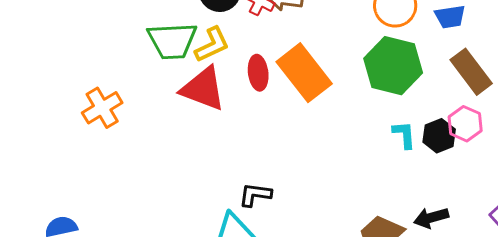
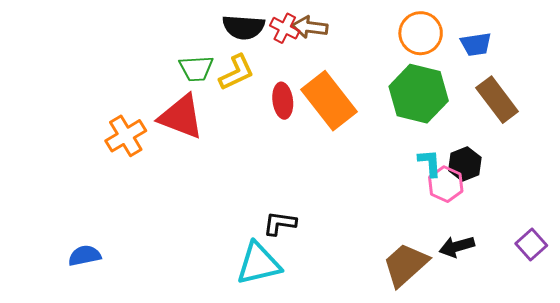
green trapezoid: (172, 41) -> (196, 68), size x0.7
red triangle: (203, 89) -> (181, 117), moved
pink hexagon: (465, 124) -> (446, 184), moved

